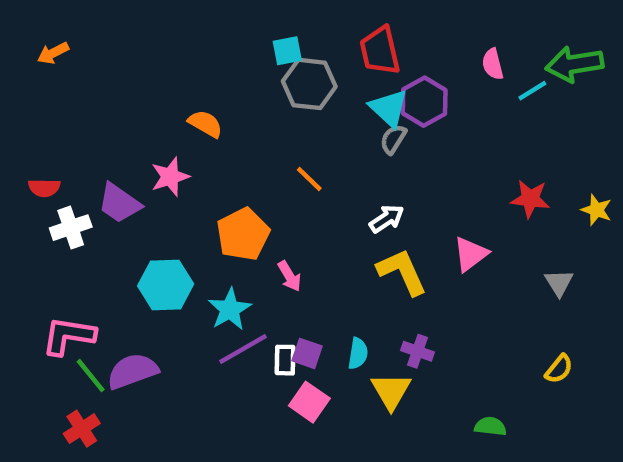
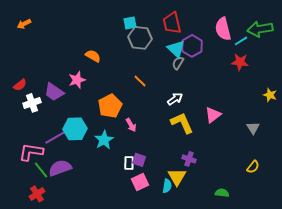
pink semicircle: (493, 64) -> (223, 29), size x1.6
red semicircle: (44, 188) -> (20, 85), turned -40
red star: (530, 199) -> (240, 62), moved
purple line: (243, 349) -> (56, 137), moved
cyan semicircle: (358, 353) -> (167, 186), moved
pink square: (309, 402) -> (140, 182), turned 30

